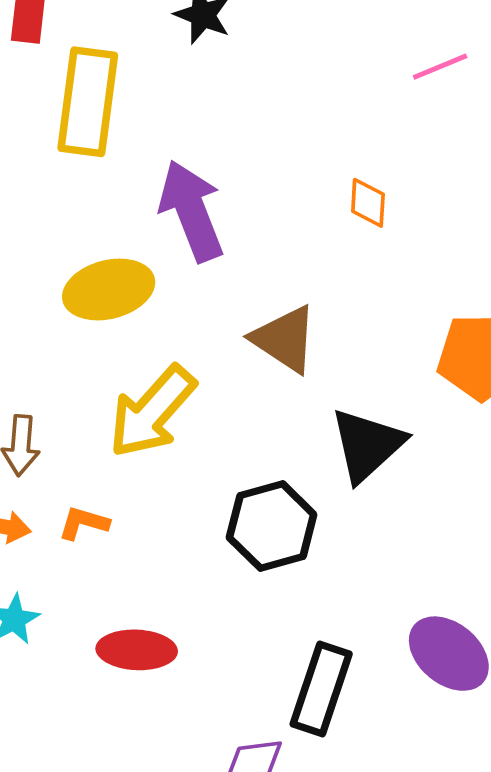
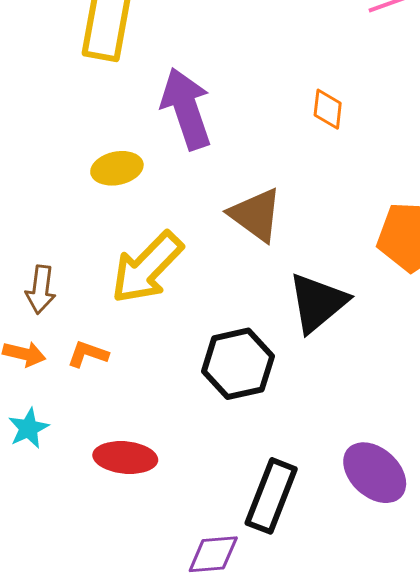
yellow ellipse: (109, 289) -> (117, 168), size x0.7

